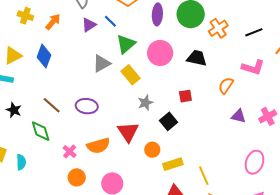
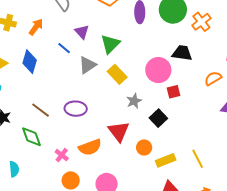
blue line: (110, 21) -> (64, 48), moved
purple triangle: (89, 25) -> (82, 32), moved, turned -35
pink circle: (160, 53) -> (158, 70), moved
orange semicircle: (226, 85) -> (213, 78), turned 30
yellow line: (204, 176) -> (198, 159), moved

